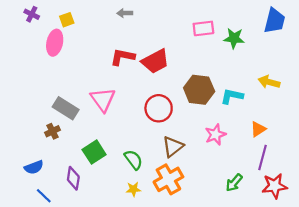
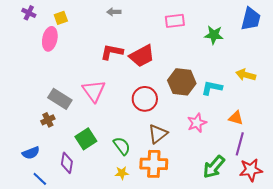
pink rectangle: (203, 28) -> (175, 21), moved
orange triangle: (258, 129) -> (236, 118), turned 49
orange cross: (168, 179) -> (154, 164), turned 32
green arrow: (234, 183) -> (214, 167), size x1.4

